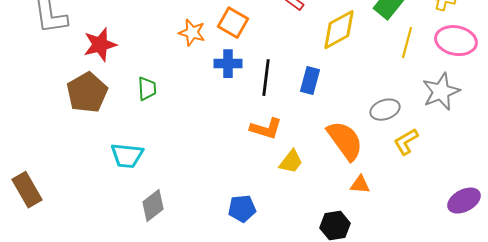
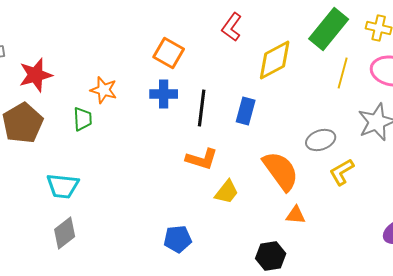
orange star: (192, 33) -> (104, 90), moved
gray diamond: (153, 206) -> (65, 233), moved

